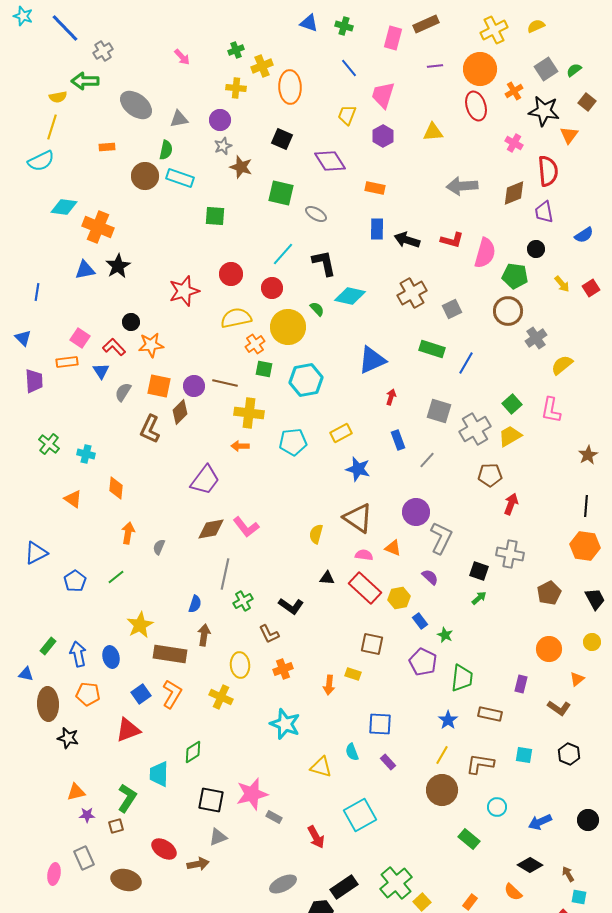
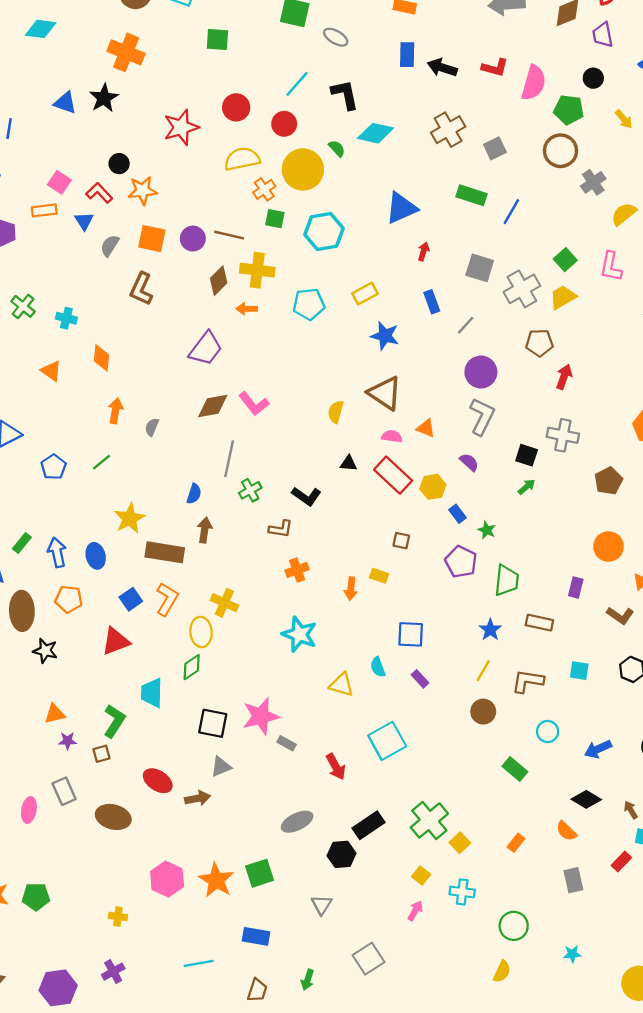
orange cross: (98, 227) -> (126, 52), moved
blue triangle: (85, 270) -> (65, 103), turned 30
brown diamond: (180, 412) -> (219, 281), moved
purple circle: (416, 512) -> (481, 372), moved
brown L-shape: (269, 634) -> (281, 529), turned -55
brown square: (372, 644) -> (401, 541), size x0.7
yellow ellipse: (240, 665) -> (201, 632), moved
brown circle: (442, 790) -> (483, 712), size x0.7

